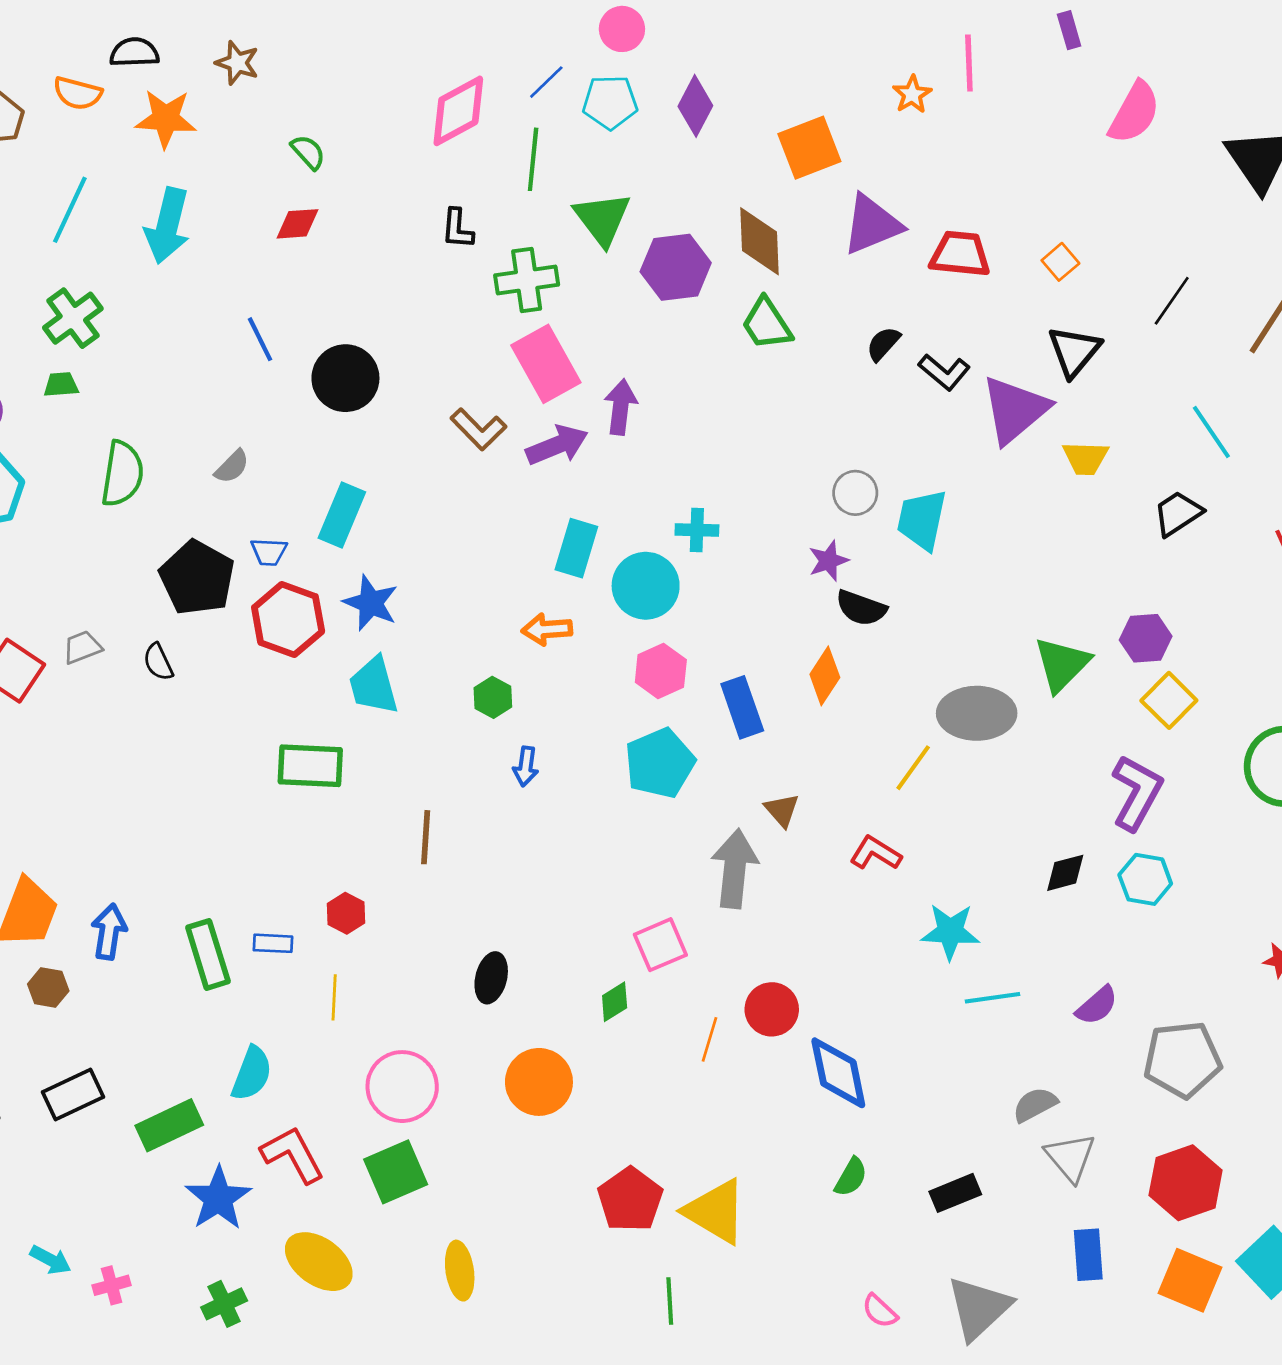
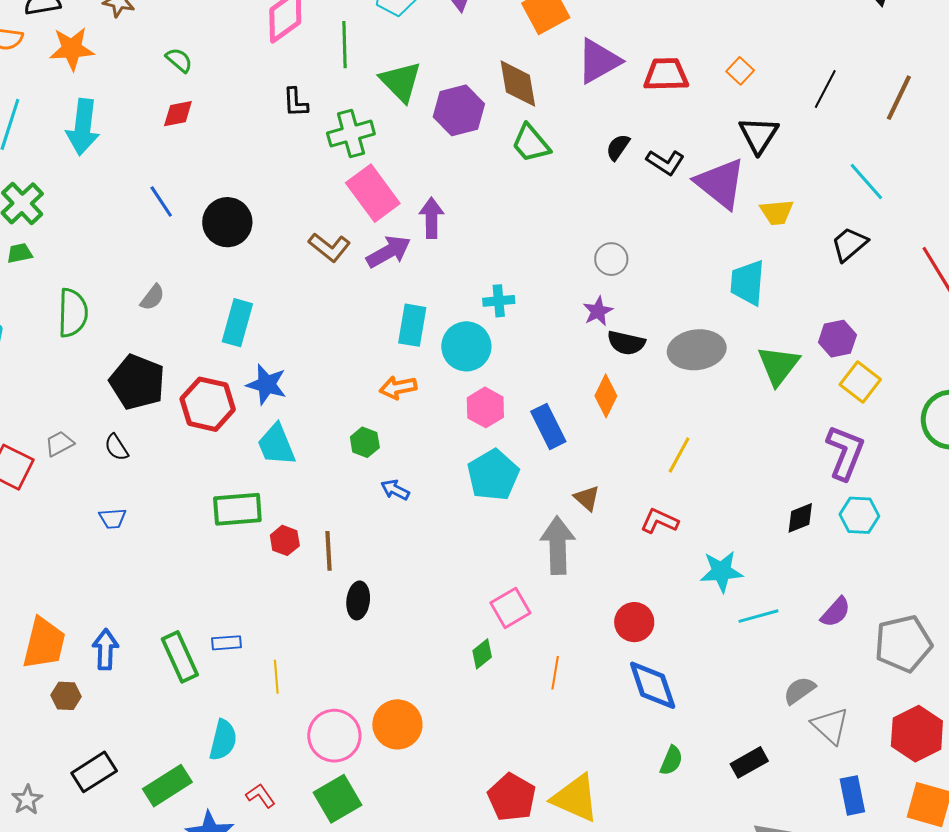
purple triangle: (1015, 410) -> (720, 183), turned -34
cyan trapezoid: (922, 520) -> (747, 283), moved
blue trapezoid: (269, 552) -> (113, 518), moved
gray ellipse: (977, 713) -> (697, 350), moved
blue arrow: (526, 766) -> (395, 490), turned 116
red hexagon: (346, 913) -> (285, 540), moved
black ellipse: (491, 978) -> (358, 600), moved
red circle: (772, 1009) -> (634, 622), moved
orange circle: (539, 1082) -> (397, 724), moved
red L-shape: (293, 1155) -> (260, 796), size x0.6

